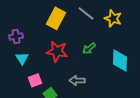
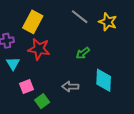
yellow rectangle: (56, 18) -> (33, 22), moved
red star: (57, 51) -> (39, 49), moved
cyan diamond: (120, 60) -> (104, 80), moved

